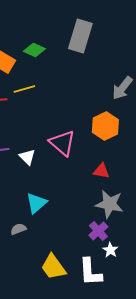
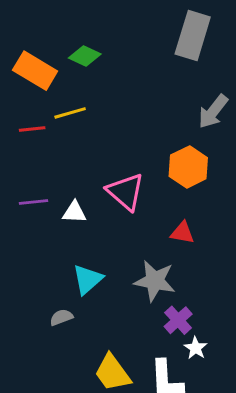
gray rectangle: (80, 36) -> (193, 36), moved
white triangle: (27, 157) -> (74, 212), turned -42
gray star: (109, 204) -> (155, 281), moved

